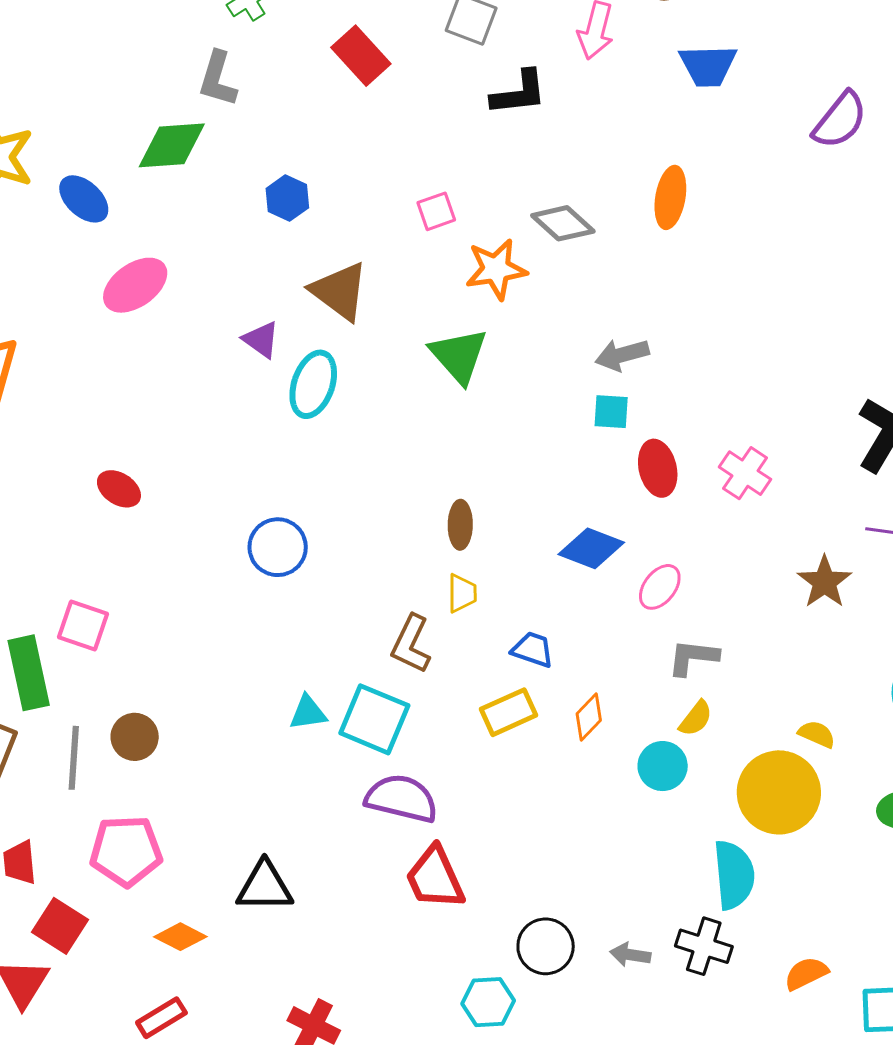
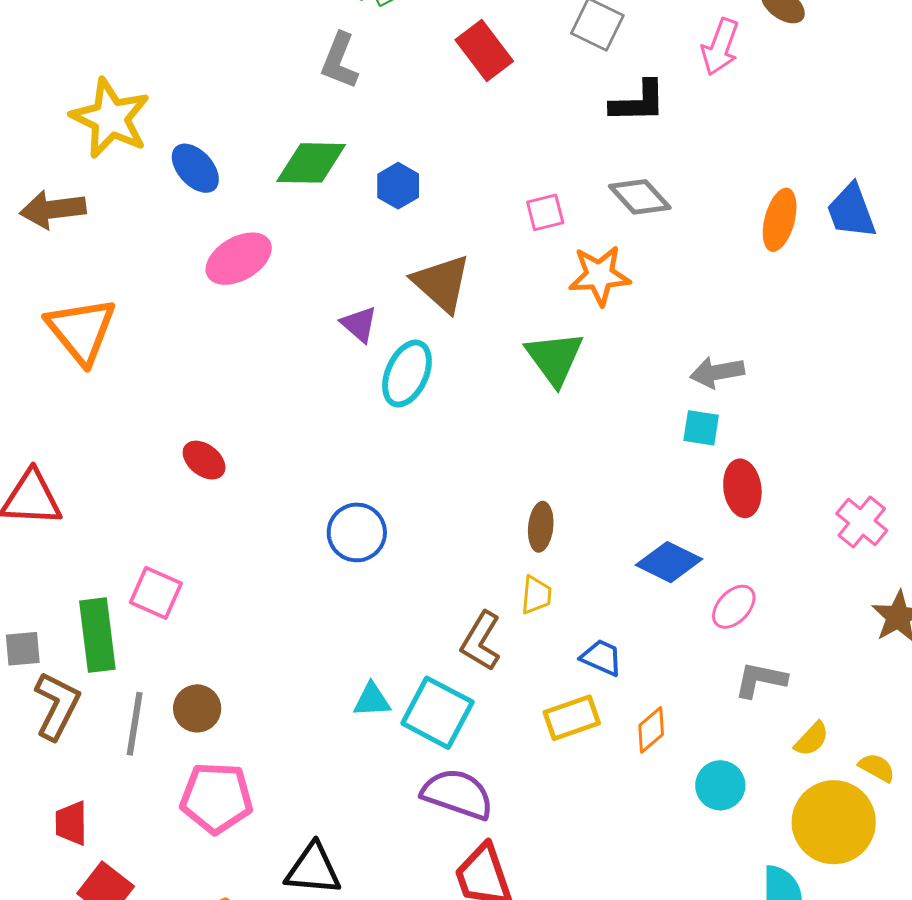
blue trapezoid: (708, 66) -> (851, 211), moved, turned 66
green diamond: (172, 145) -> (311, 163), moved
gray diamond: (563, 223) -> (640, 197), moved
pink cross: (745, 473) -> (862, 522), moved
yellow semicircle: (696, 718) -> (812, 739), moved
pink pentagon: (126, 851) -> (216, 798), moved

